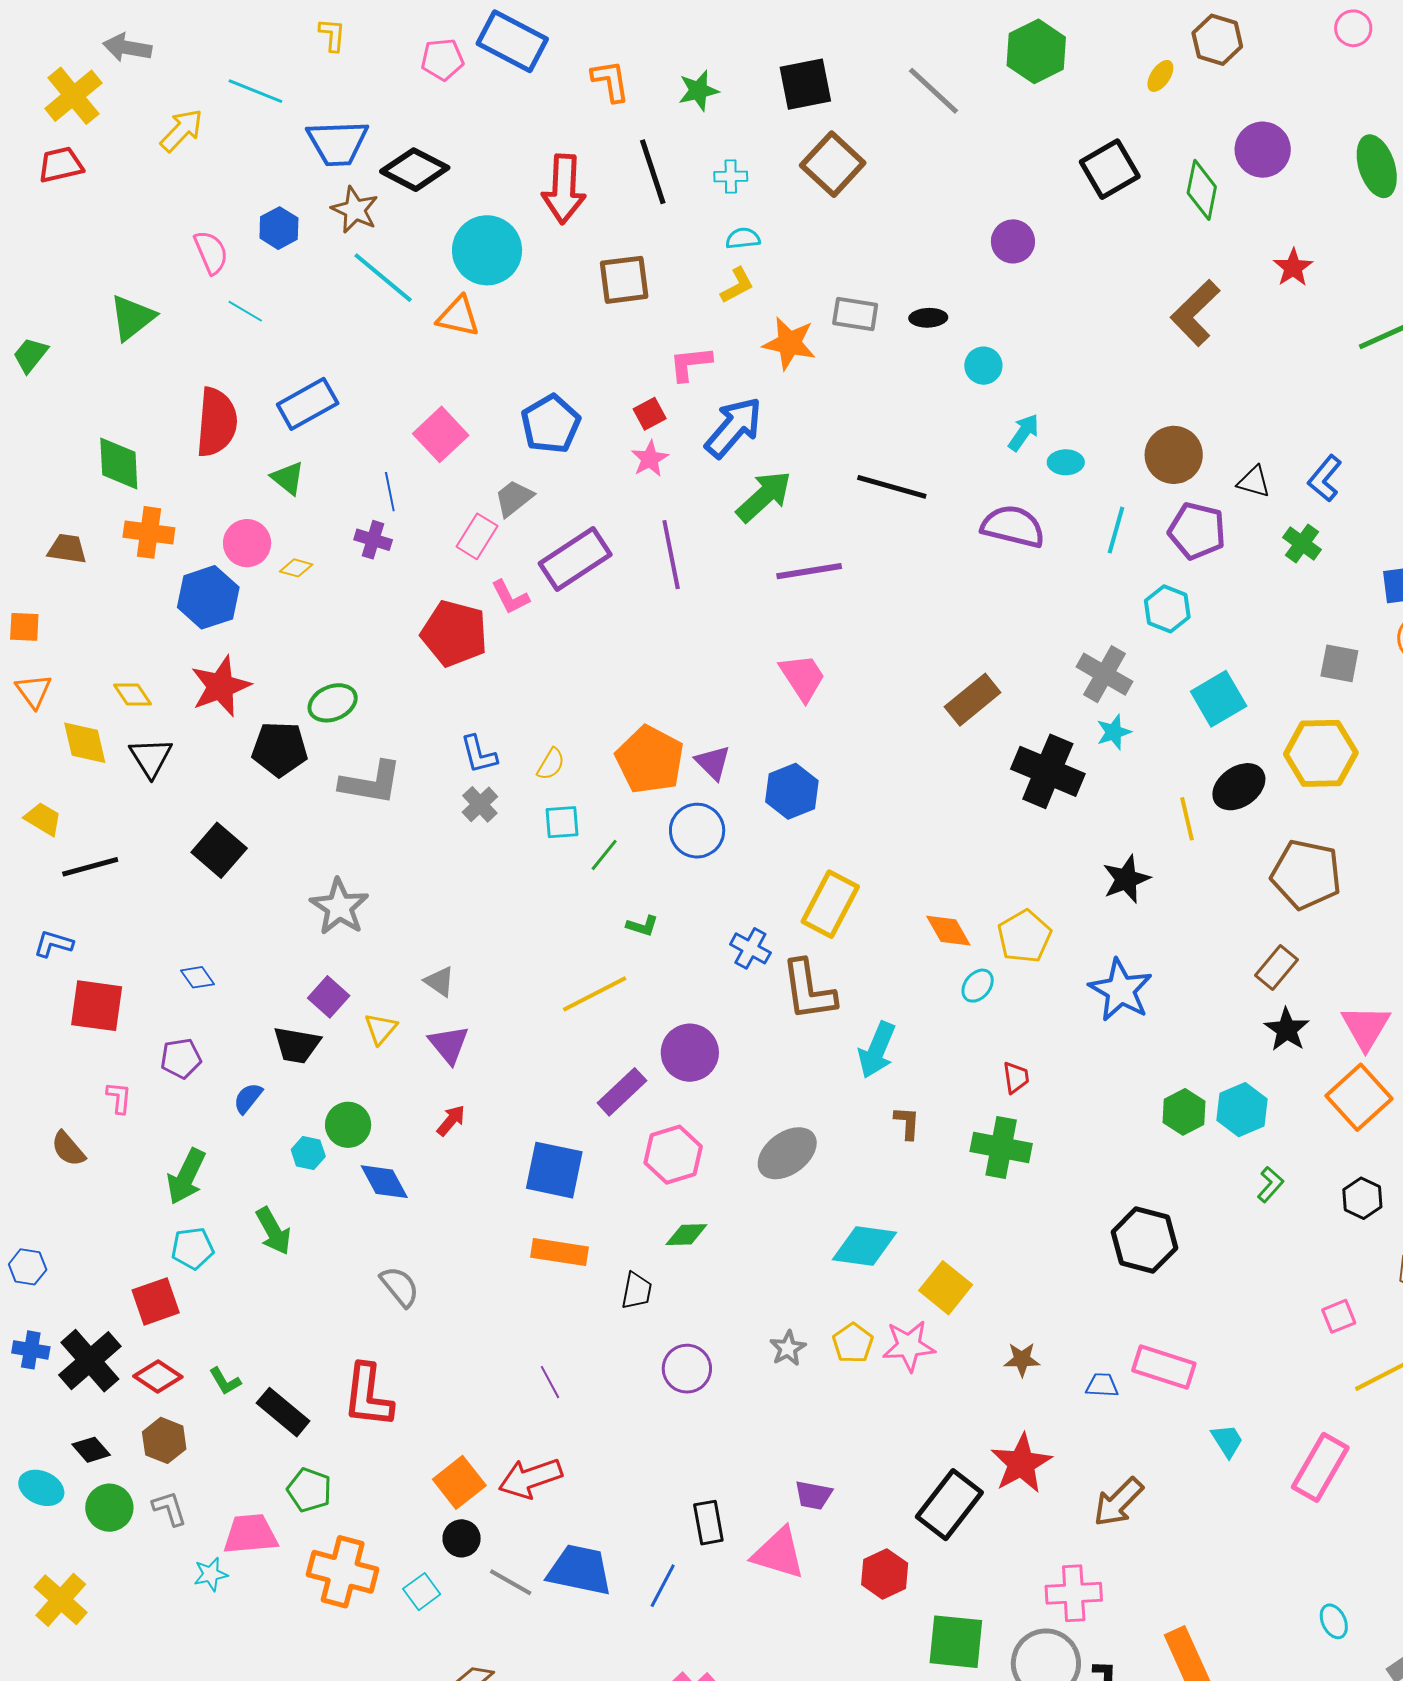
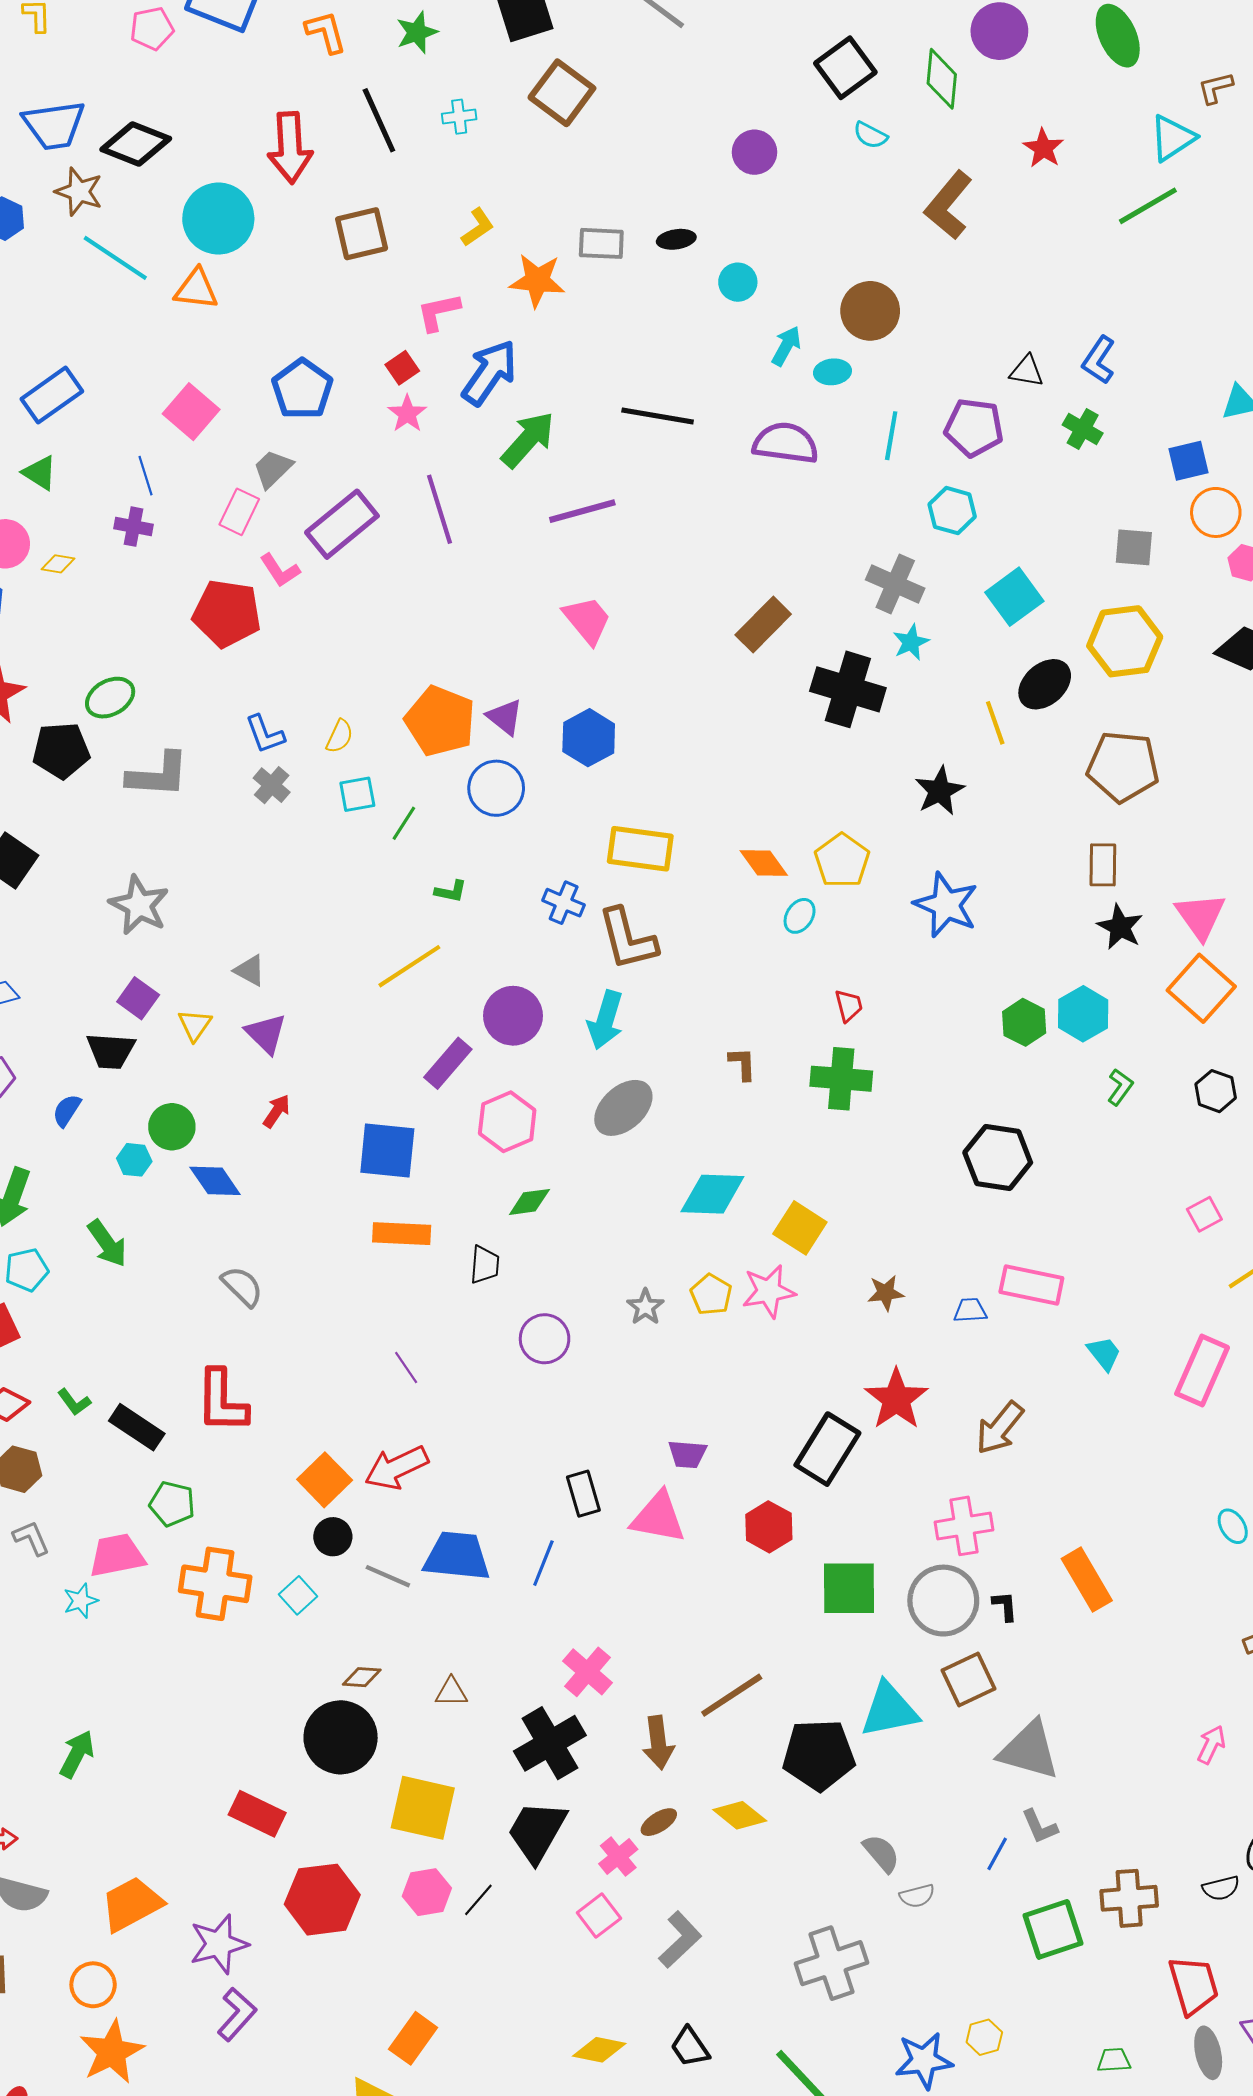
cyan semicircle: (743, 238) -> (870, 135), moved, turned -140
brown circle: (1174, 455) -> (870, 311), moved
yellow rectangle: (830, 904) -> (640, 849), turned 76
brown rectangle: (1277, 968) -> (1103, 865), turned -33
cyan arrow: (877, 1050) -> (605, 1020), moved

